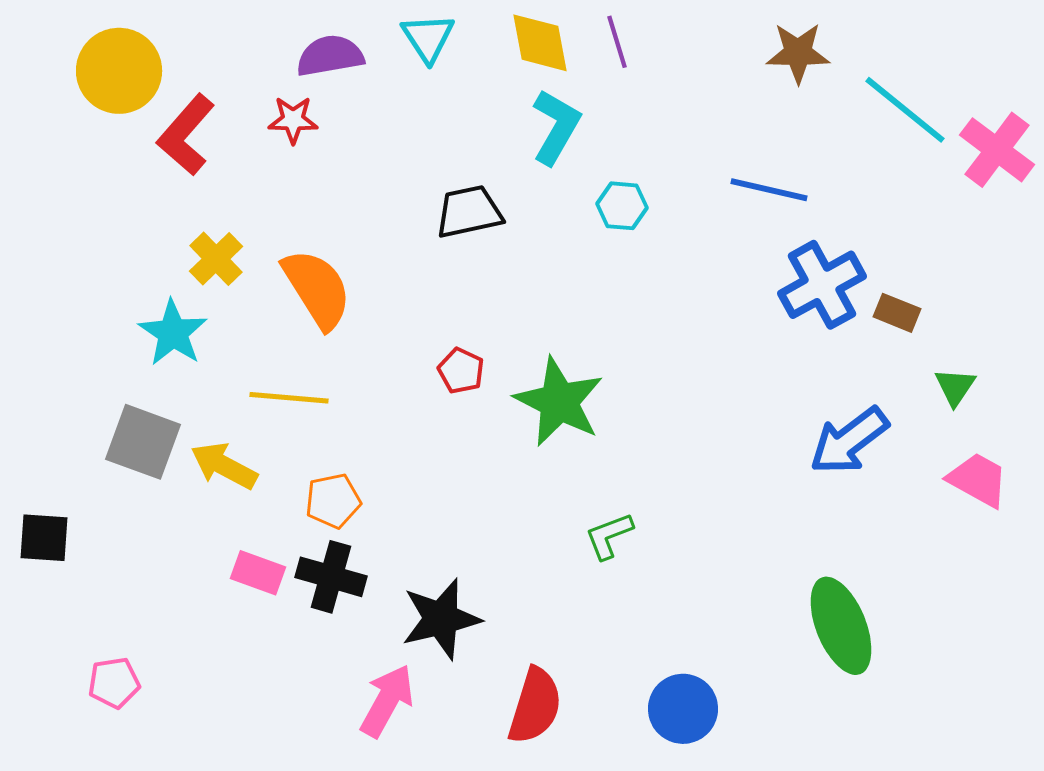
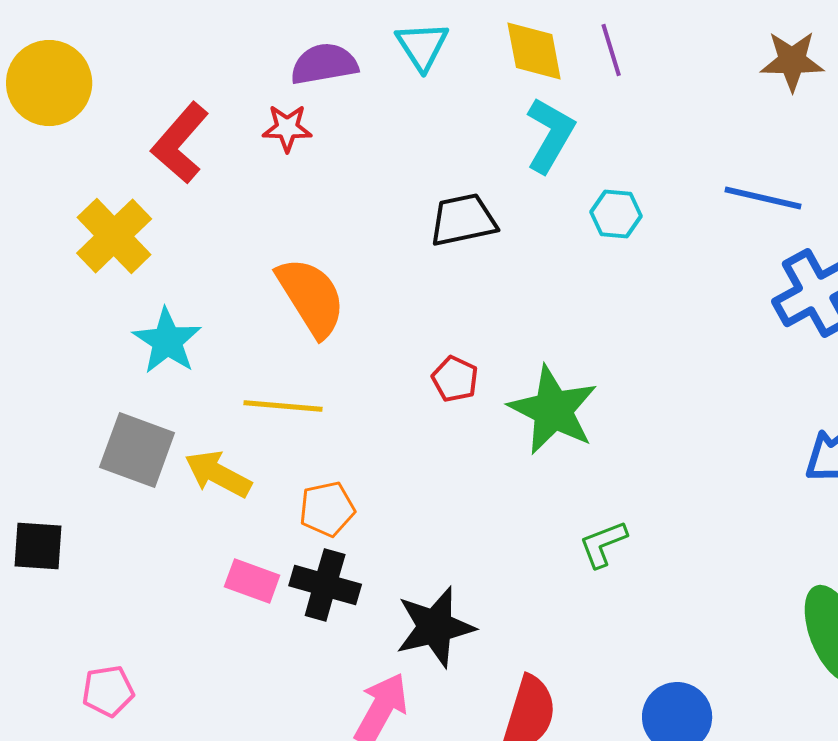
yellow circle: (119, 71) -> (49, 83), moved
yellow cross: (216, 259) -> (114, 236), moved, size x1.4

